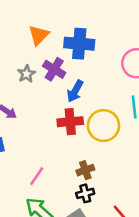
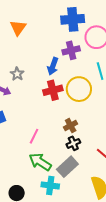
blue cross: (79, 44) -> (73, 19), moved
purple cross: (54, 69) -> (71, 50), moved, turned -36
gray star: (26, 74) -> (17, 74), moved

